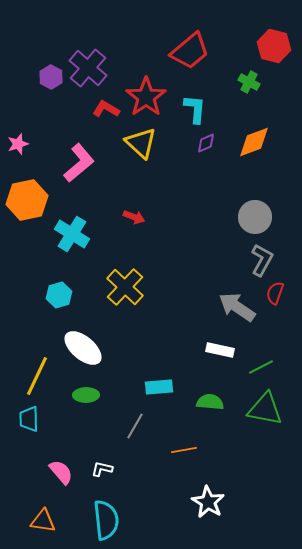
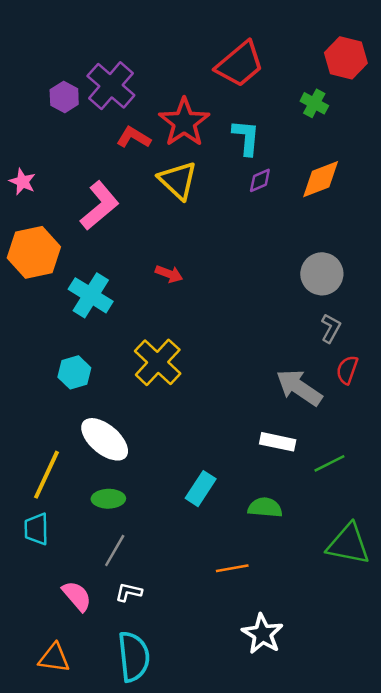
pink star: (18, 144) -> (22, 182), turned -30
gray L-shape: (262, 260) -> (331, 328), size x0.7
cyan rectangle: (159, 387) -> (201, 489), turned -52
green triangle: (265, 409) -> (348, 544), moved
gray line: (135, 426) -> (115, 551), moved

